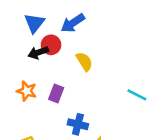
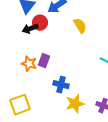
yellow semicircle: (84, 61) -> (80, 26), moved
orange star: (27, 91) -> (29, 64), moved

